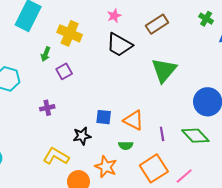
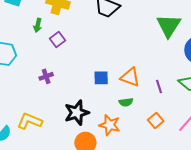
green triangle: (164, 70) -> (169, 26), moved
black star: (82, 136) -> (77, 113), moved, size x1.4
yellow L-shape: (56, 156) -> (30, 121), moved
orange square: (154, 168) -> (156, 120), size x0.6

